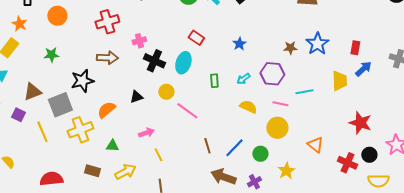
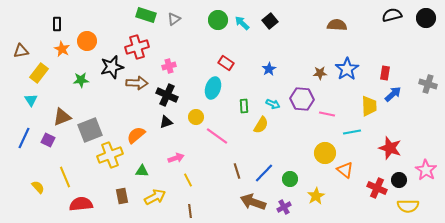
orange star: (19, 24) -> (62, 49), moved
black cross: (154, 61) -> (167, 95), moved
cyan arrow: (243, 79) -> (273, 104), turned -120
black star: (82, 81) -> (112, 67), moved
cyan line: (304, 92) -> (352, 132), moved
pink line: (280, 104) -> (327, 114), moved
yellow semicircle: (248, 107) -> (261, 125), moved, turned 96
yellow circle: (277, 128) -> (325, 153), moved
yellow line: (42, 132) -> (65, 177), moved
brown rectangle: (92, 171) -> (122, 196), turned 63

